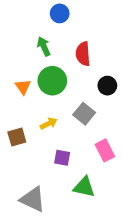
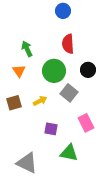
blue circle: (60, 13) -> (63, 11), moved
green arrow: (44, 46) -> (27, 49), moved
green circle: (52, 81) -> (54, 71), moved
brown square: (17, 137) -> (14, 103), moved

